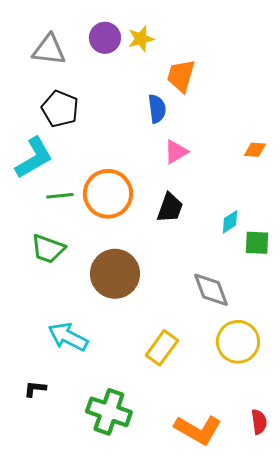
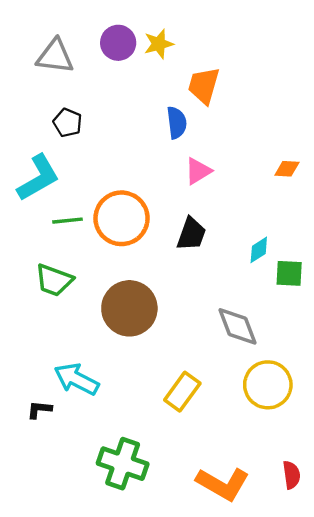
black pentagon: (60, 109) -> (68, 123), size x0.7
black L-shape: (35, 389) -> (39, 410), moved

